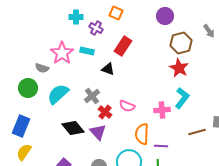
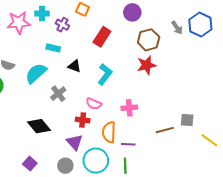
red rectangle: (123, 46) -> (102, 37), moved
pink star: (62, 53) -> (19, 23), moved, turned 30
red star: (179, 68) -> (147, 65), turned 30
cyan semicircle: (58, 94) -> (36, 73), moved
cyan L-shape: (182, 98) -> (105, 74), moved
red cross: (105, 112) -> (83, 120), moved, turned -32
purple triangle: (98, 132) -> (74, 142), moved

